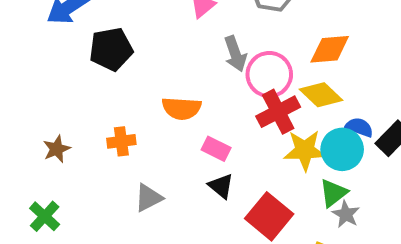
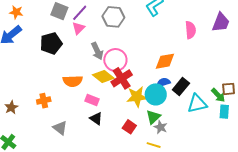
black pentagon: (111, 49) -> (51, 43), moved
orange diamond: (330, 49) -> (165, 61), moved
yellow diamond: (321, 95) -> (103, 76), moved
blue semicircle: (359, 127) -> (163, 83), turned -32
gray triangle: (148, 198) -> (60, 128), turned -49
red square: (269, 216) -> (129, 127), moved, size x0.6

